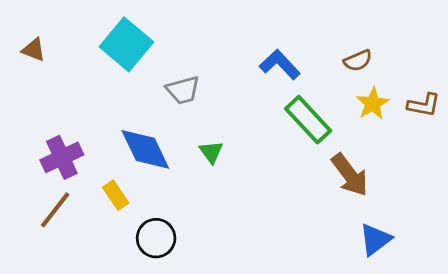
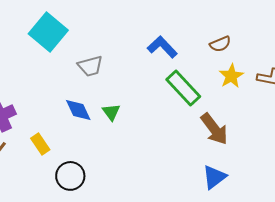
blue diamond: (145, 149) -> (78, 110), moved, size x0.7
blue triangle: (375, 239) -> (214, 177), moved

